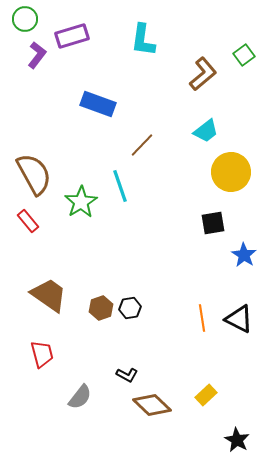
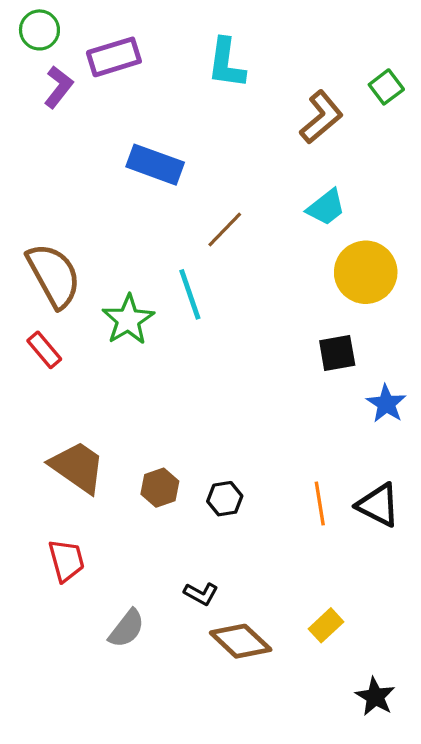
black hexagon: (130, 308) -> (225, 499), moved

